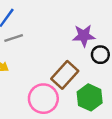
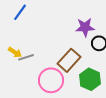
gray line: (14, 38) -> (26, 57), moved

